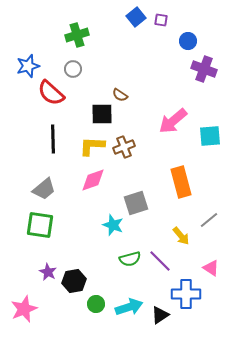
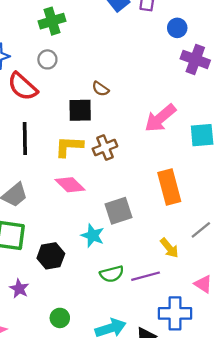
pink diamond: (93, 180) -> (70, 185), turned 64
purple line: (160, 261) -> (146, 276), turned -60
black hexagon: (74, 281) -> (51, 256), moved
green circle: (96, 304) -> (60, 318), moved

